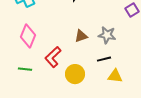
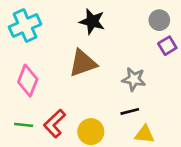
brown triangle: (81, 36) -> (83, 63), moved, size x1.6
red L-shape: (53, 57) -> (55, 124), moved

